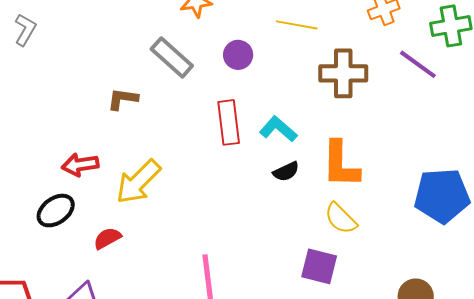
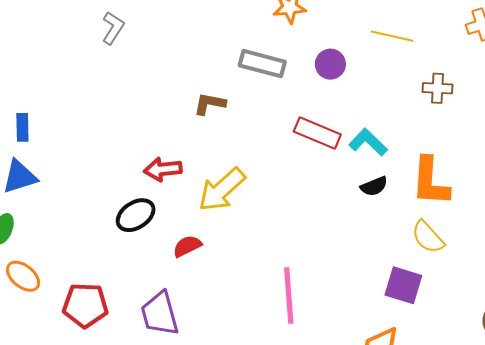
gray rectangle: (172, 57) -> (262, 64), turned -30
brown cross: (343, 73) -> (437, 88), size x0.6
red rectangle: (229, 122) -> (317, 133), turned -63

